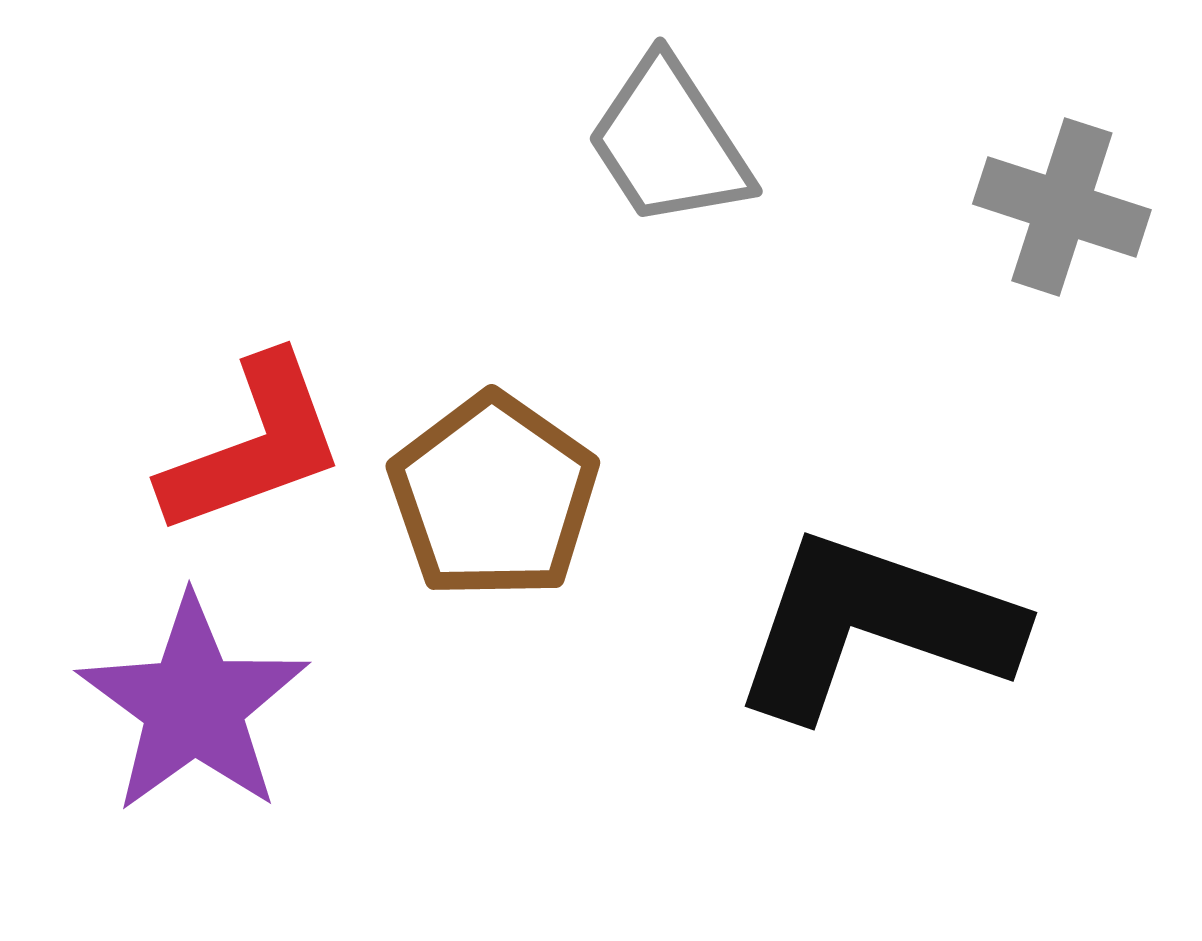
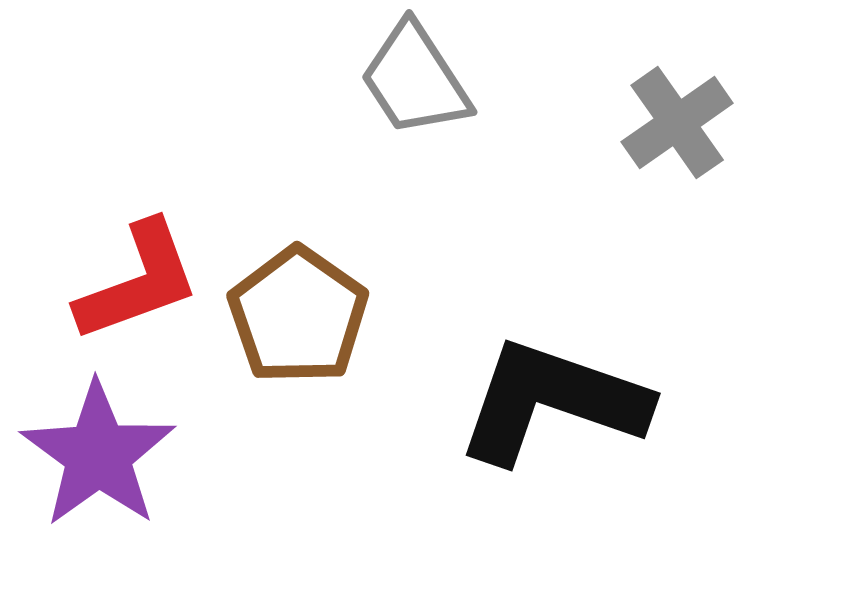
gray cross: (1062, 207) -> (677, 123), turned 37

